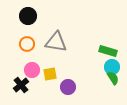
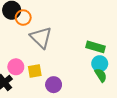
gray triangle: (56, 42) -> (41, 37), turned 35
orange circle: (27, 44) -> (23, 18), moved

